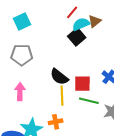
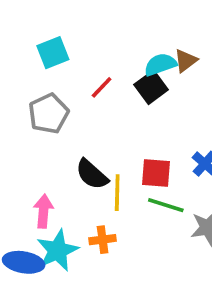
red line: (72, 12) -> (102, 87), moved
gray pentagon: (22, 55) -> (49, 114), turned -30
black semicircle: (59, 77) -> (92, 174), moved
pink arrow: (20, 92) -> (43, 211), moved

